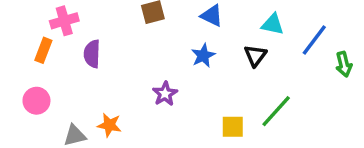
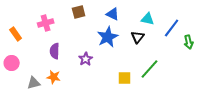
pink cross: (64, 21) -> (46, 23), moved
orange rectangle: (43, 50) -> (16, 34), turned -56
purple semicircle: (92, 54) -> (55, 51), moved
blue star: (203, 56) -> (108, 37), size x1.5

